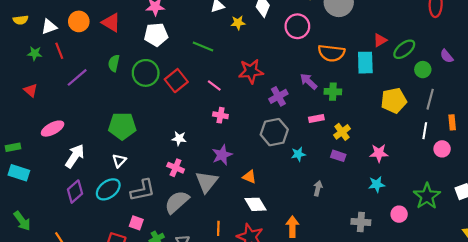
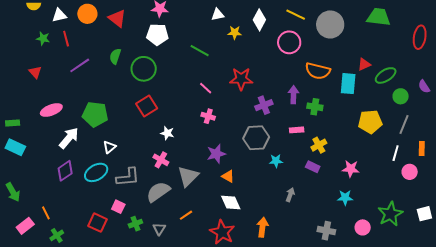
red square: (176, 81) -> (147, 106), moved
purple arrow: (309, 81) -> (293, 95), turned 42
green pentagon: (122, 126) -> (95, 114), moved
purple star: (222, 155) -> (216, 154), moved
orange line: (218, 228) -> (186, 215), moved, turned 48

